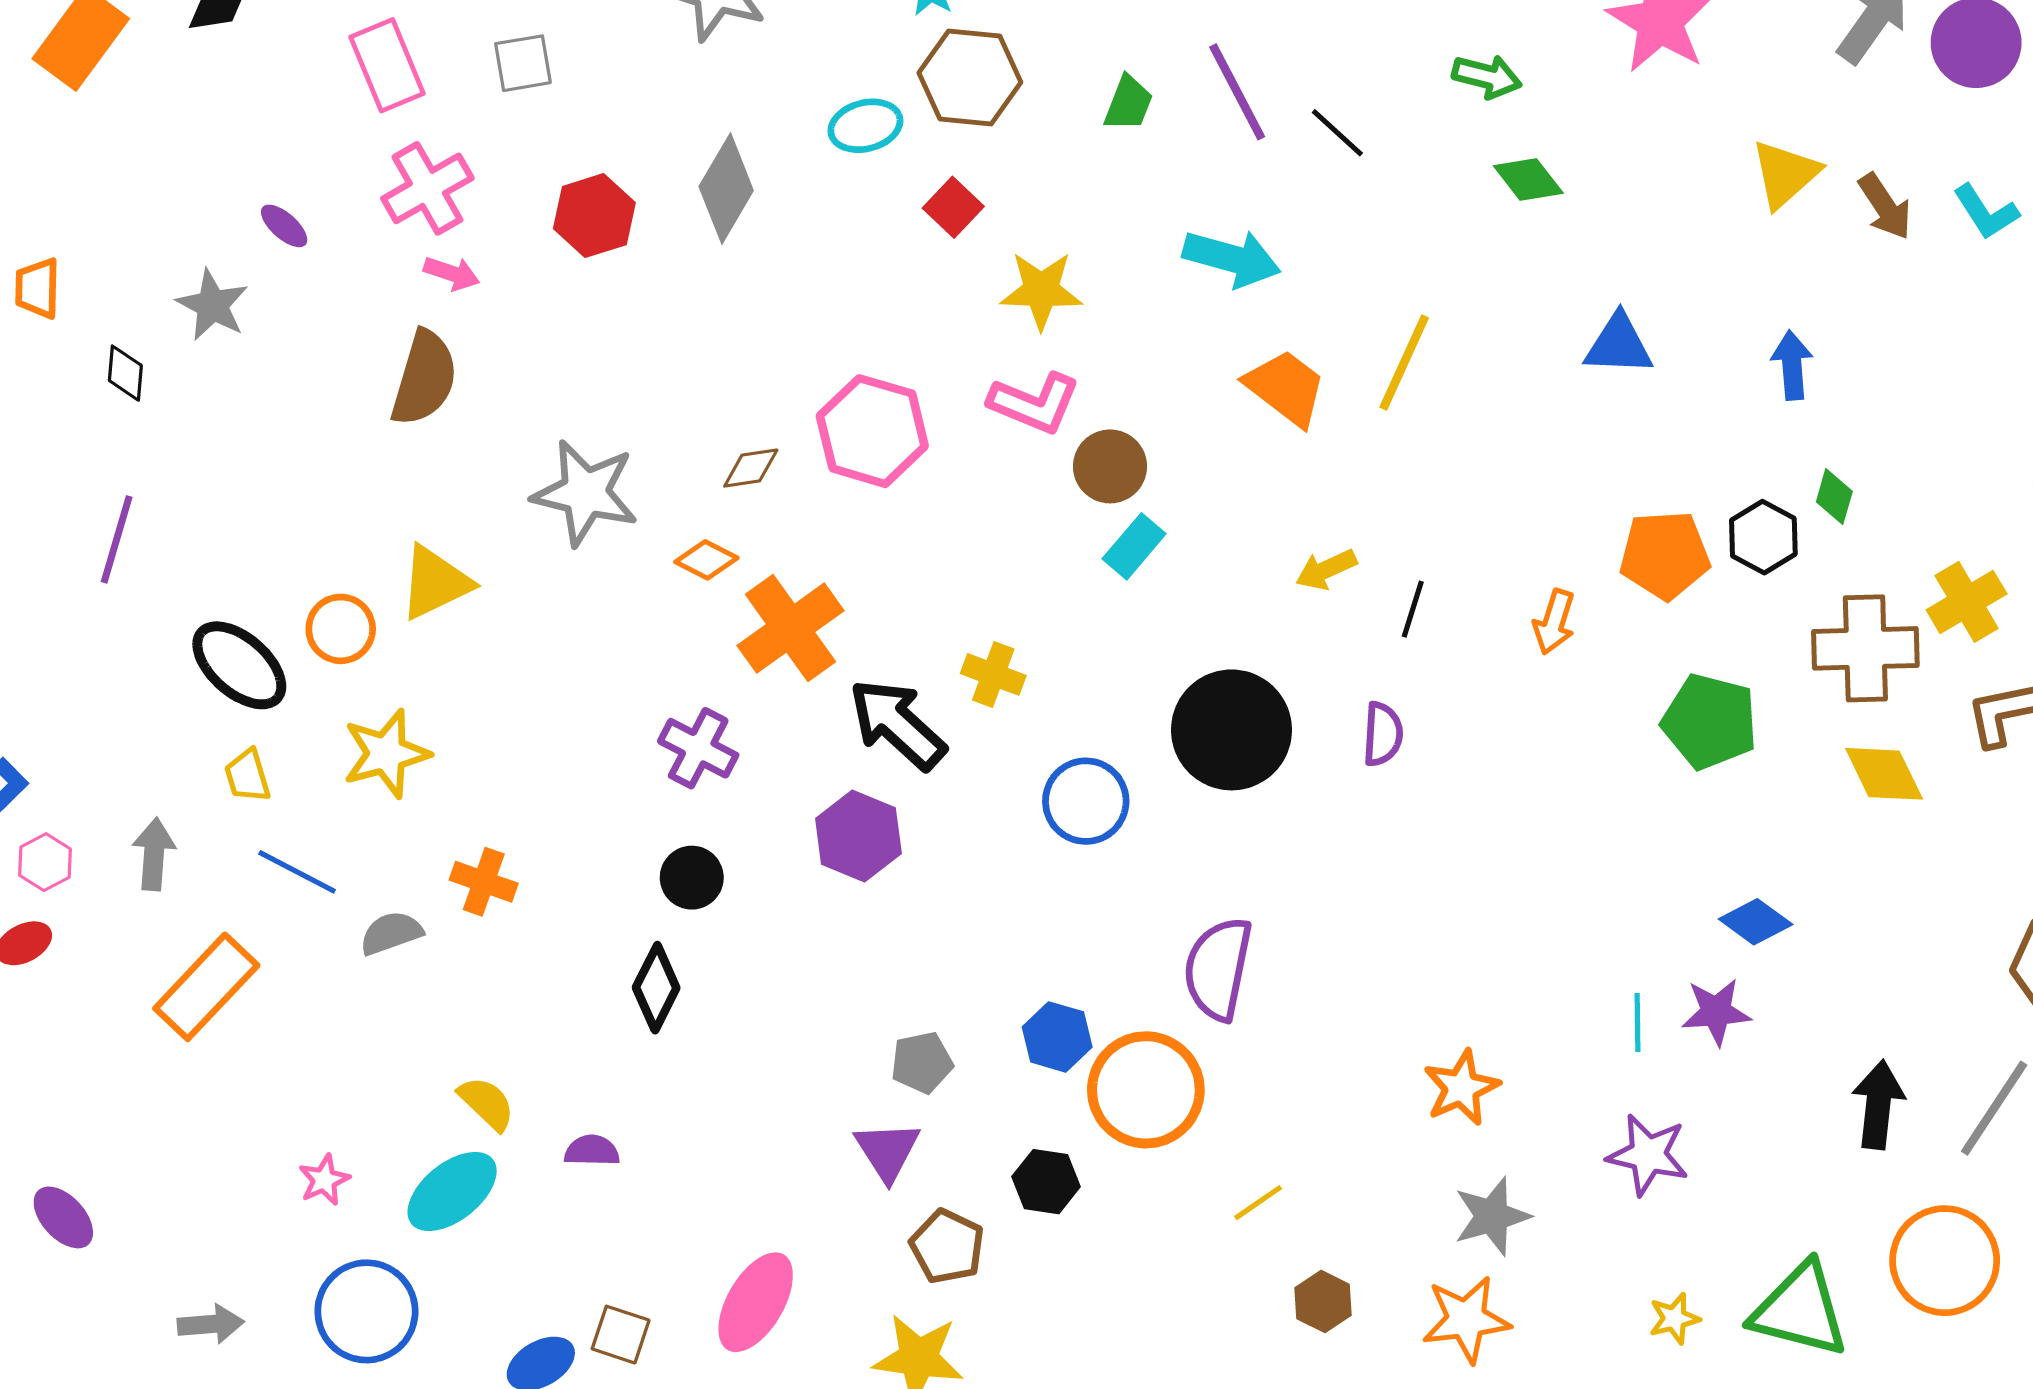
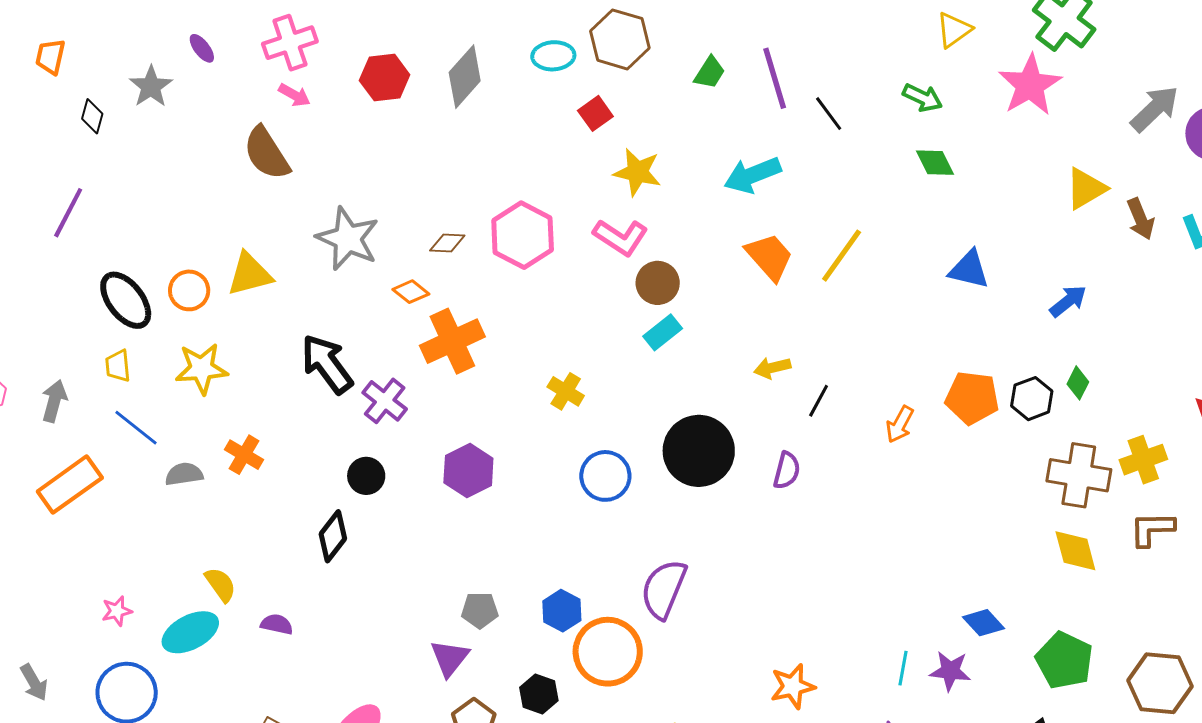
cyan arrow: (1232, 258) -> (753, 175), turned 132
blue arrow: (1792, 365) -> (1068, 301), turned 45
brown semicircle: (424, 378) -> (267, 153), turned 120
green pentagon: (1710, 722) -> (1064, 660), moved
black arrow: (897, 724) -> (327, 364), moved
gray arrow: (211, 1324) -> (34, 682), turned 54

